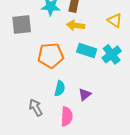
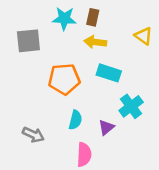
cyan cross: (112, 54) -> (131, 106), moved
gray arrow: (36, 107) -> (33, 135), moved, turned 144

